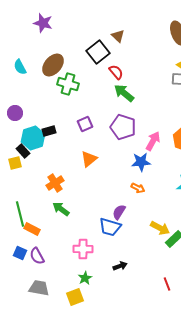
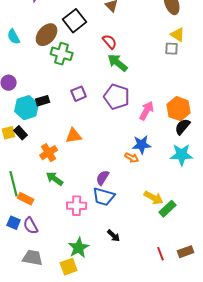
black square: (98, 52) -> (75, 21), moved
black rectangle: (23, 151) -> (21, 133), moved
orange triangle: (89, 159) -> (74, 136), moved, turned 30
blue star: (141, 162) -> (142, 145), moved
purple semicircle: (119, 212) -> (103, 178), moved
pink cross: (83, 249) -> (77, 206), moved
black arrow: (120, 266) -> (114, 236), turned 64
green star: (85, 278) -> (79, 248), size x1.5

